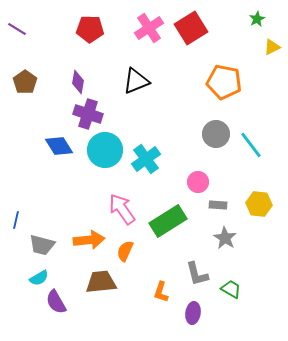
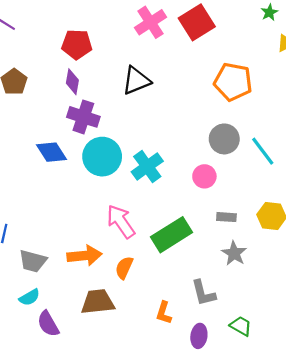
red pentagon: (90, 29) -> (77, 44), moved
pink circle: (198, 182) -> (204, 176), moved
green trapezoid: (231, 289) -> (241, 326), moved

